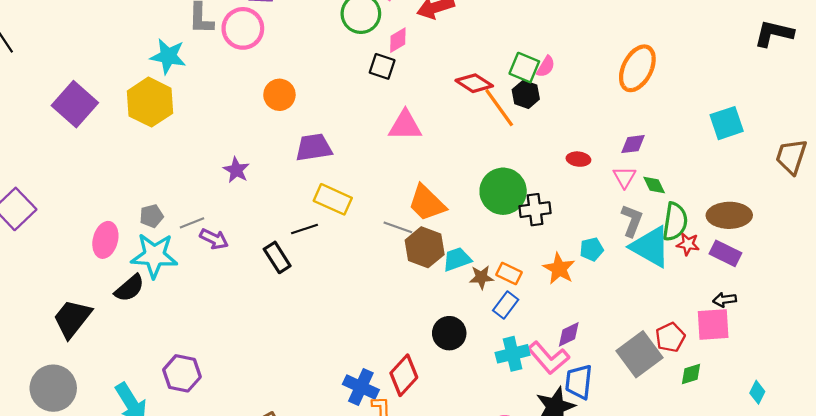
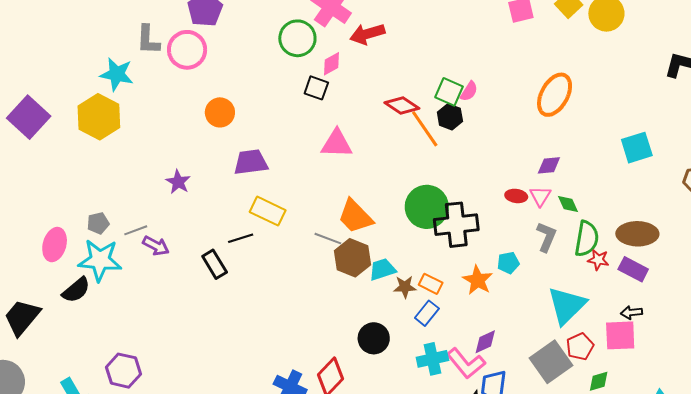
red ellipse: (578, 159) -> (516, 196), moved
black cross: (535, 210) -> (456, 225), size x1.5
cyan triangle: (651, 247) -> (567, 305), moved, turned 45

